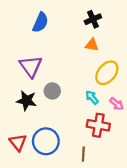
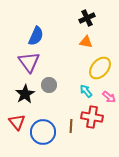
blue semicircle: (40, 22) -> (36, 36), moved
black star: (27, 101) -> (25, 94), turned 30
red triangle: (18, 142) -> (17, 122), moved
brown line: (83, 154) -> (71, 126), moved

